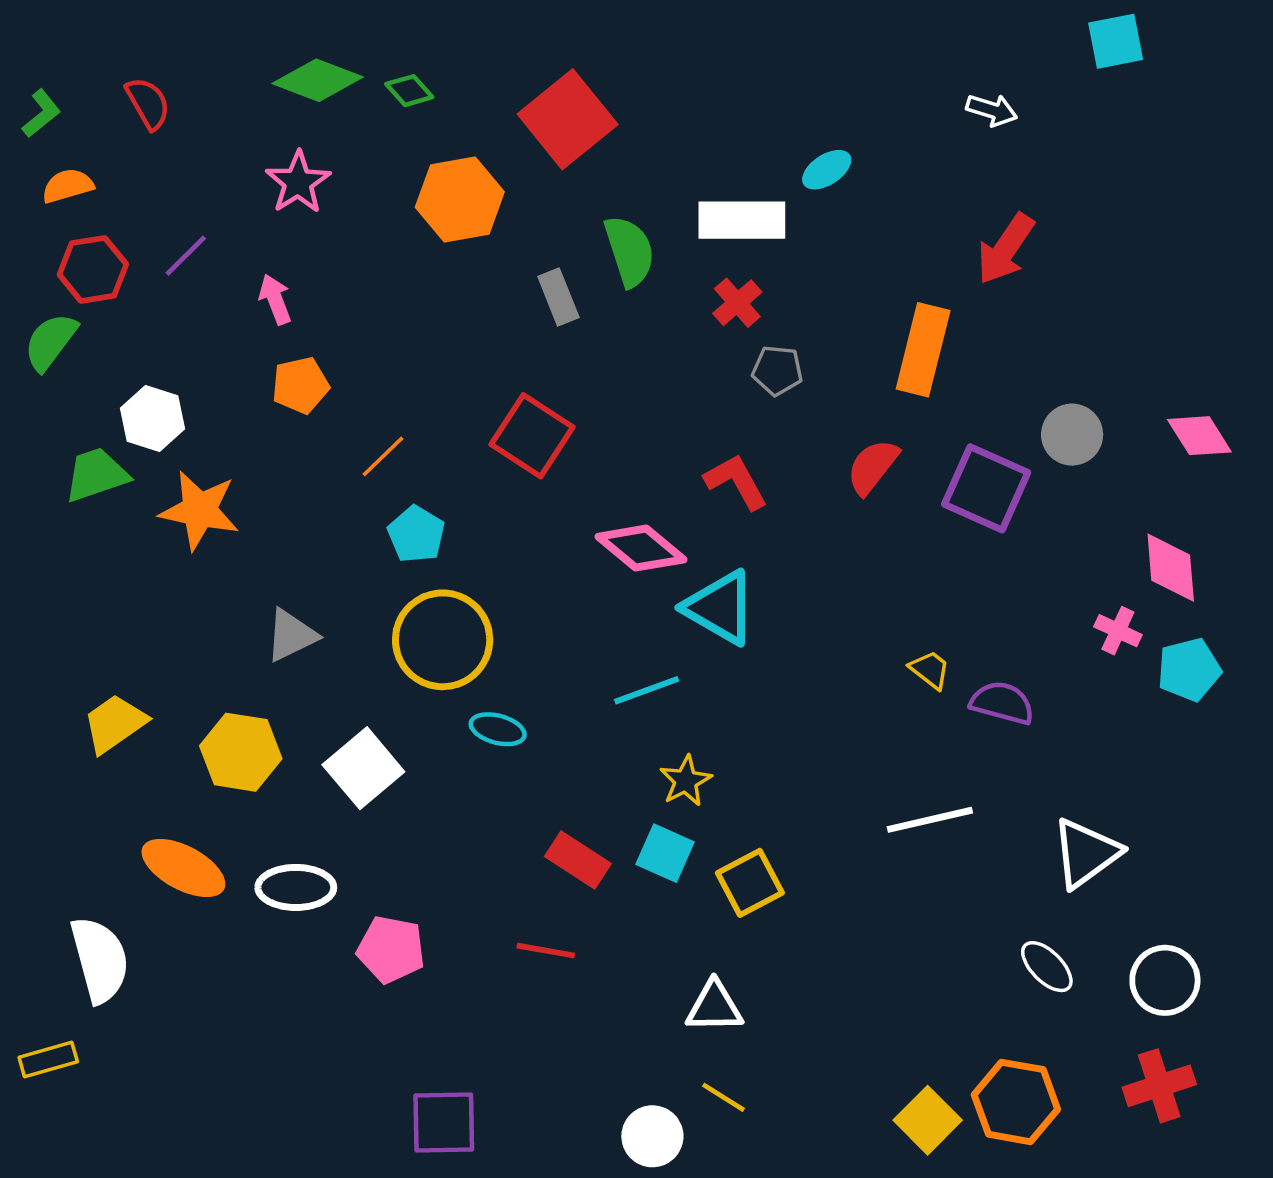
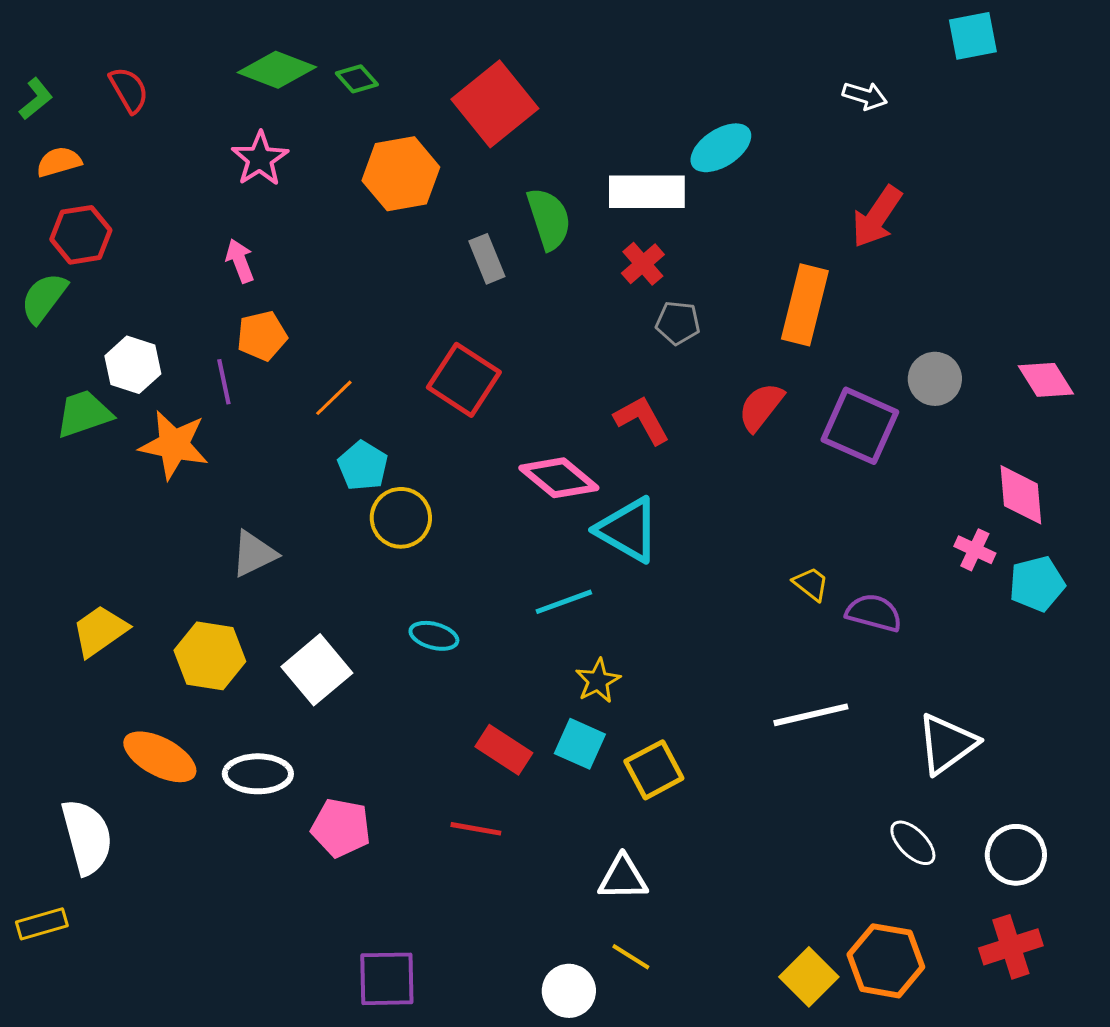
cyan ellipse: (827, 170) -> (721, 148), size x1.4
purple line: (186, 256) -> (224, 382), moved, turned -57
yellow circle: (443, 640) -> (401, 518), moved, size x0.7

